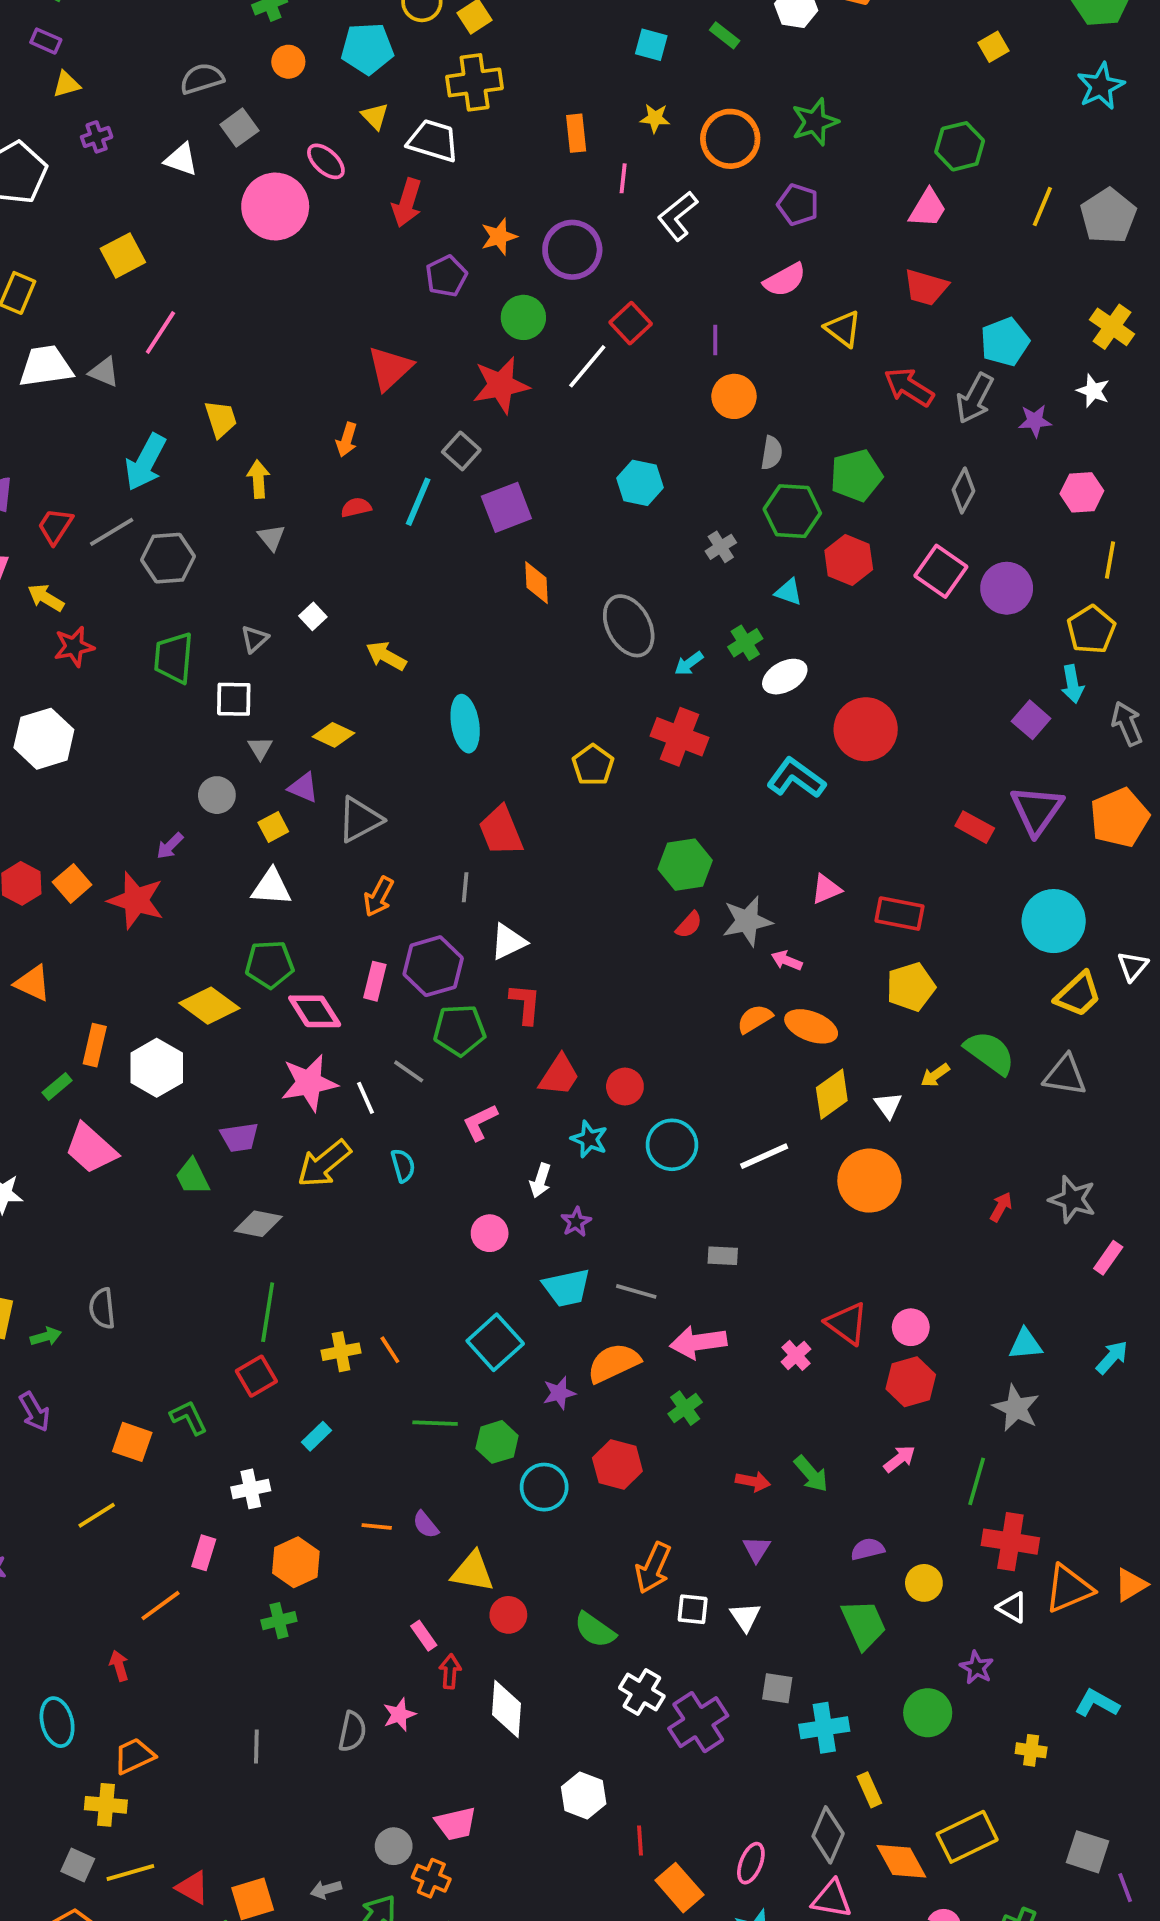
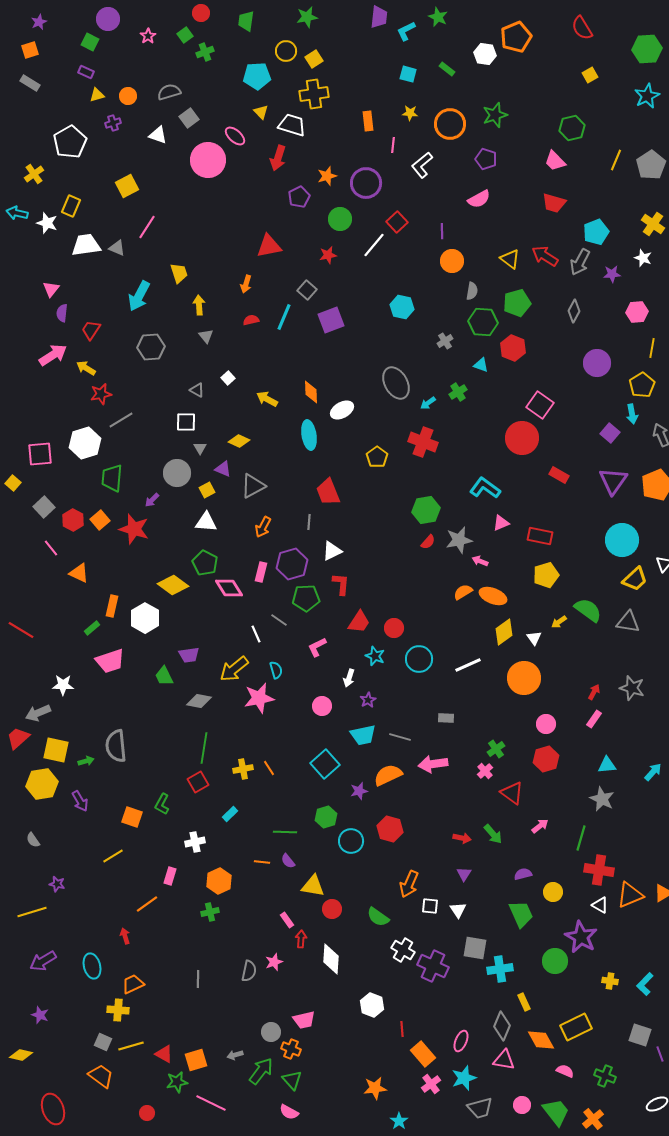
orange circle: (288, 62) -> (128, 96), moved
pink trapezoid: (928, 208) -> (555, 161), turned 105
yellow triangle: (843, 329) -> (510, 259), moved
red triangle: (390, 368) -> (269, 246), turned 32
red star: (501, 385) -> (328, 255), size x0.6
gray line: (112, 532) -> (121, 420), moved
pink square: (941, 571) -> (540, 405), moved
orange diamond: (537, 583) -> (311, 392), moved
gray triangle: (255, 639) -> (197, 390), turned -49
green trapezoid: (174, 658) -> (112, 478), moved
white ellipse: (785, 677) -> (342, 410), moved
cyan L-shape: (796, 778) -> (485, 488), moved
gray circle: (217, 795) -> (177, 473), size x1.4
red rectangle: (975, 827) -> (559, 475), moved
green pentagon: (270, 964) -> (205, 563), turned 30
pink star: (309, 1083) -> (259, 698), moved
pink trapezoid: (91, 1149) -> (110, 661), turned -60
pink rectangle: (1108, 1258) -> (594, 719), moved
gray semicircle: (102, 1308) -> (116, 746), size x1.5
red triangle: (847, 1323) -> (512, 793), moved
pink circle: (911, 1327) -> (546, 724), moved
red hexagon: (911, 1382) -> (546, 759), moved
green cross: (685, 1408) -> (496, 749), moved
green L-shape: (189, 1417) -> (162, 804), turned -125
green line: (435, 1423) -> (285, 832), moved
purple star: (977, 1668) -> (581, 937), size x1.8
gray square: (777, 1688) -> (475, 948), size x1.4
cyan L-shape: (1097, 1703) -> (645, 984), moved, turned -75
purple cross: (698, 1722) -> (433, 966), turned -32

